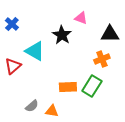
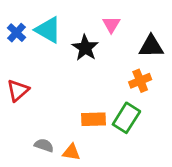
pink triangle: (81, 18) -> (111, 24), turned 40
cyan triangle: (35, 51) -> (48, 30), moved
gray semicircle: (32, 106) -> (44, 145), turned -120

